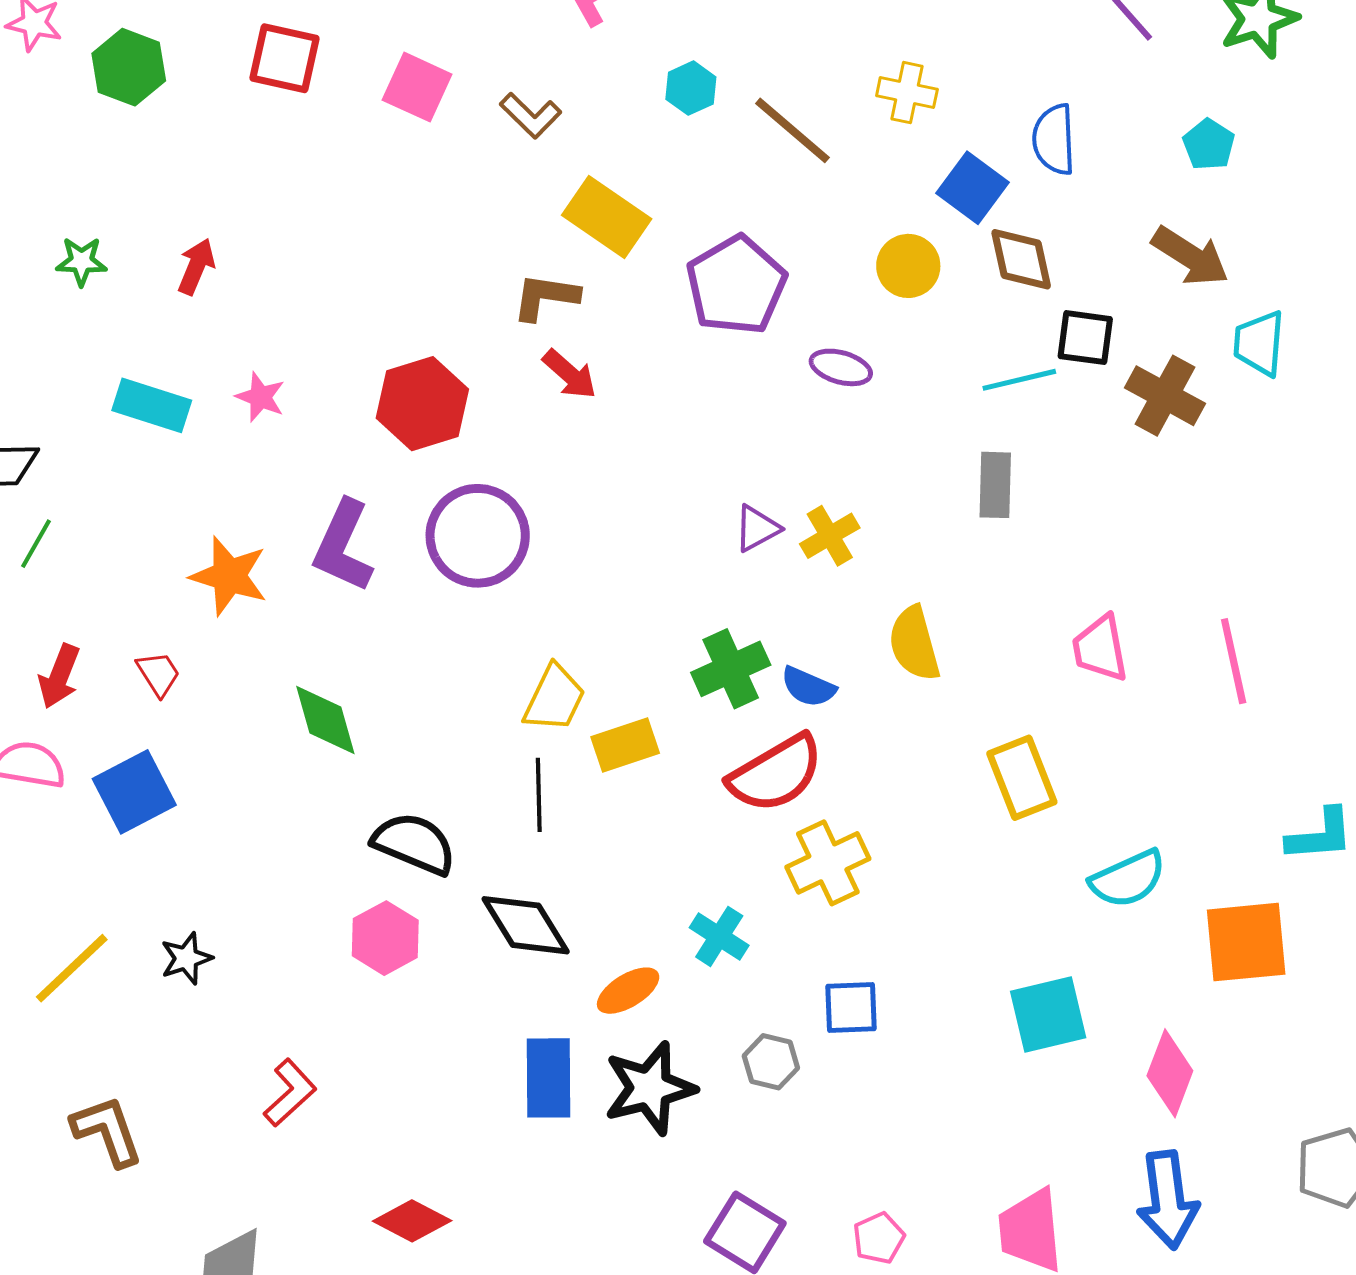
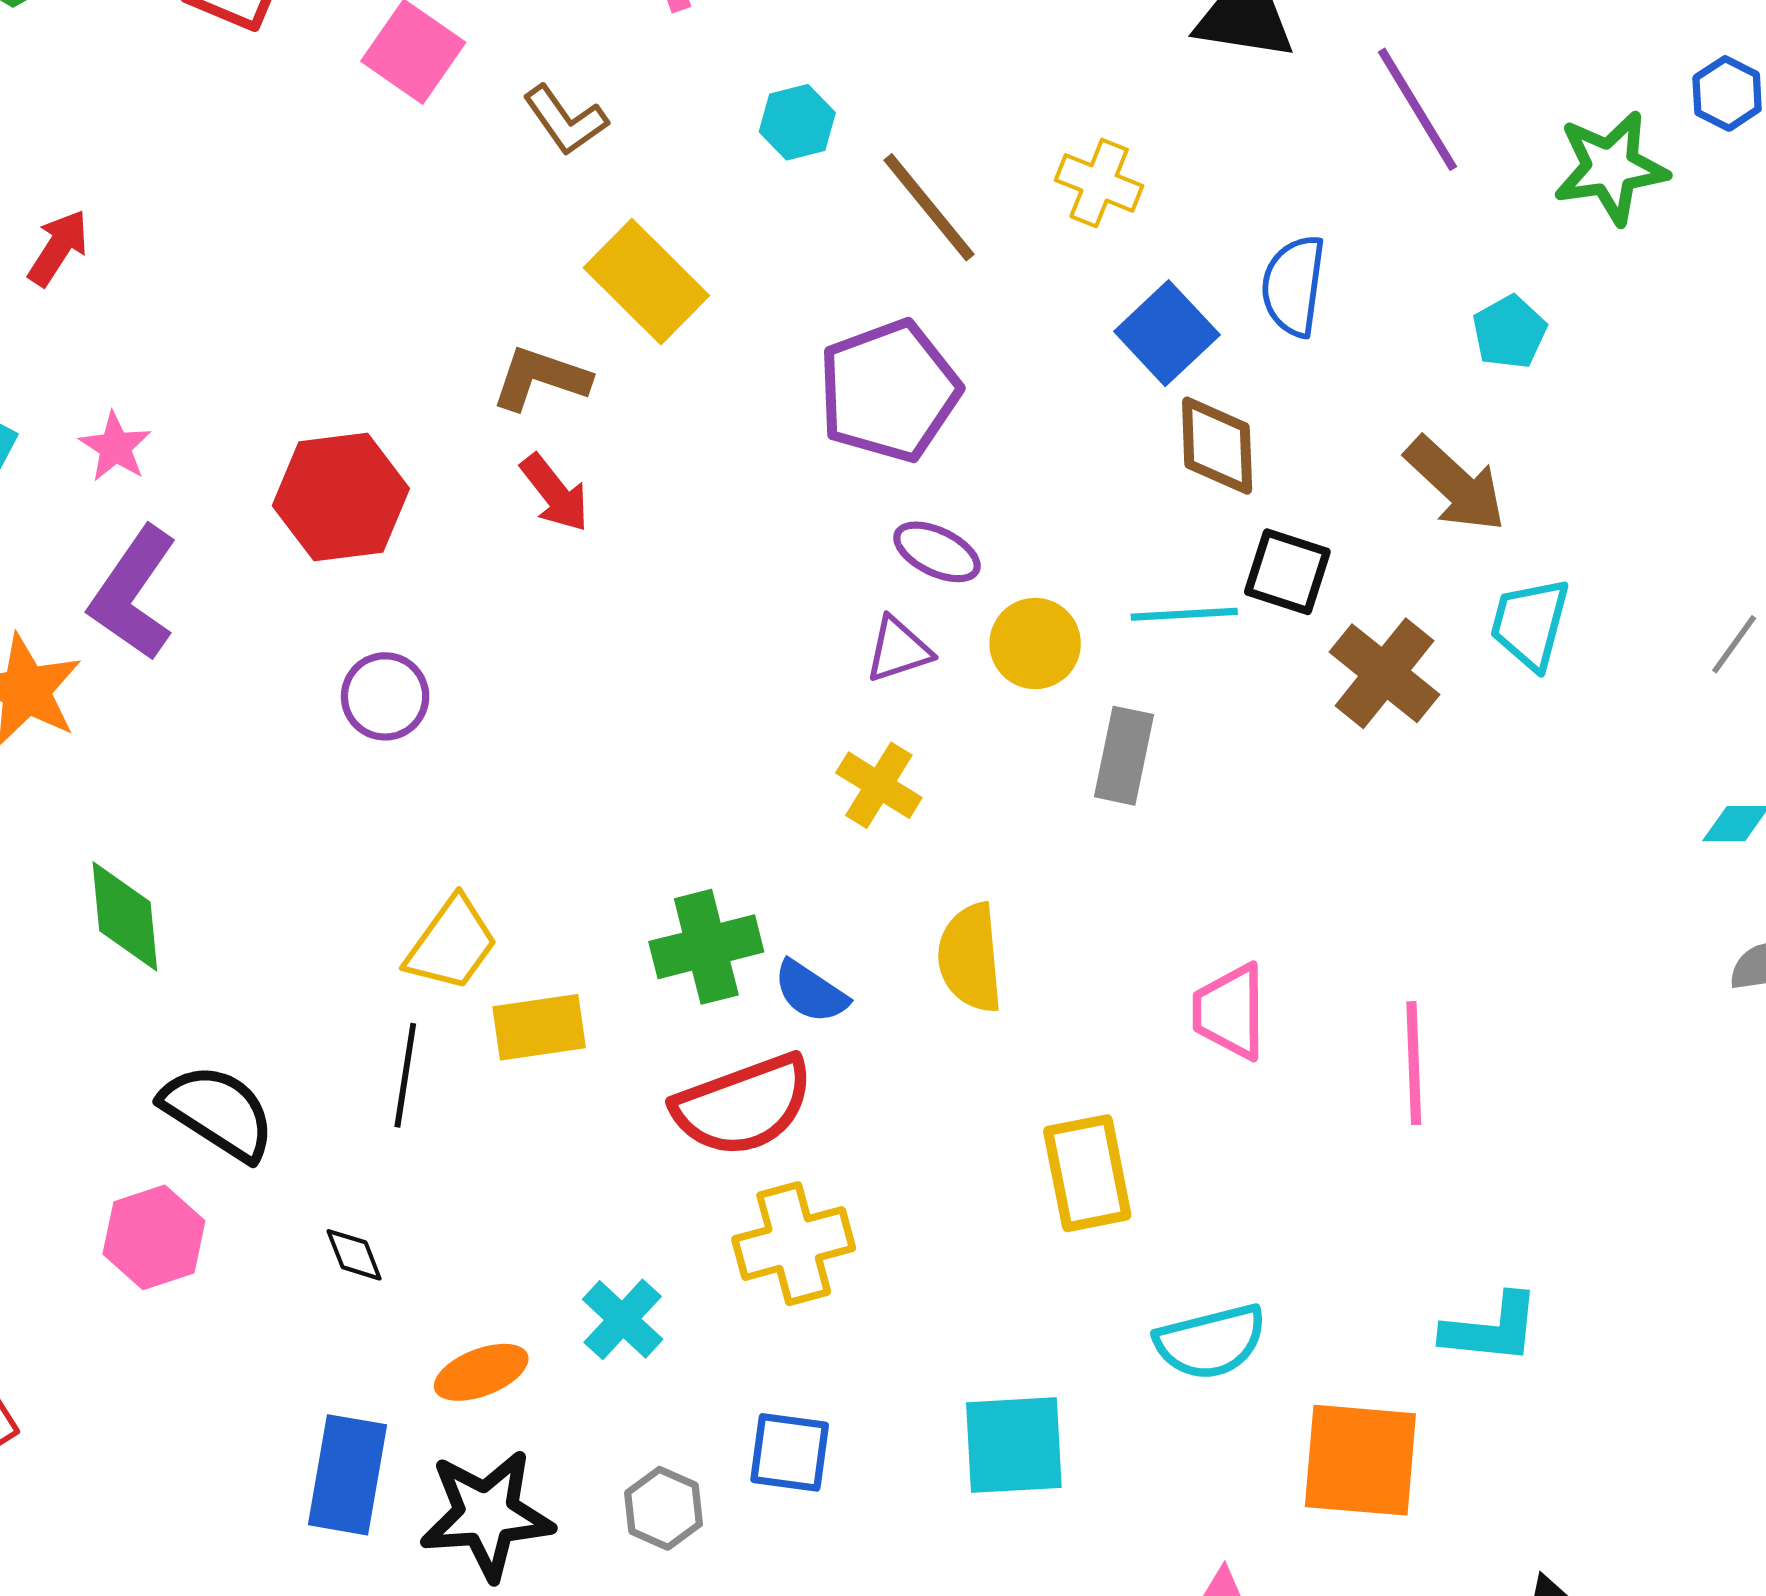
yellow circle: (908, 266) -> (1035, 644), moved
purple pentagon: (736, 285) -> (889, 391), moved
purple triangle: (757, 528) -> (898, 650), moved
purple circle: (478, 536) -> (385, 696), size x0.6
yellow cross: (830, 536) -> (879, 785), turned -38
purple L-shape: (343, 546) -> (133, 593), moved
black diamond: (526, 925) -> (354, 1255), size x0.5
cyan square: (1048, 1014) -> (1014, 1445), moved

